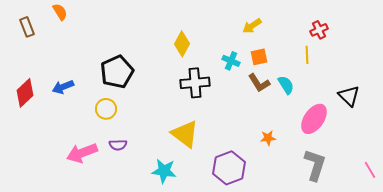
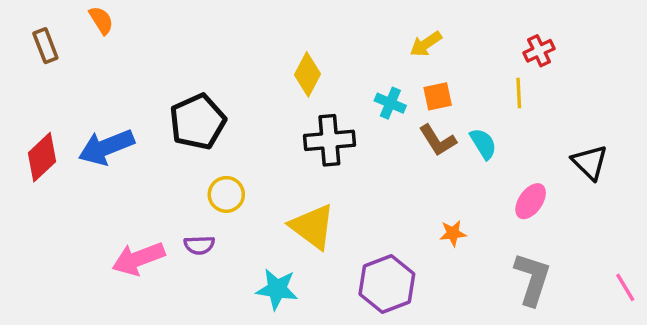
blue arrow: (63, 87) -> (106, 147), size x1.5
yellow circle: (106, 109) -> (226, 194), moved
pink ellipse: (314, 119) -> (531, 201), size x0.7

